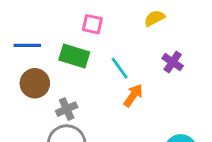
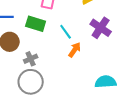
purple cross: (173, 62) -> (101, 28), size x1.5

